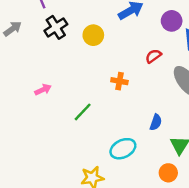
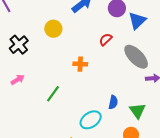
black cross: (56, 27) -> (19, 45), moved
blue semicircle: (156, 122) -> (113, 102), moved

